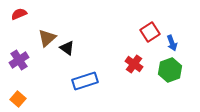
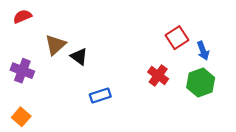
purple cross: (19, 60) -> (22, 71), turned -36
blue rectangle: (85, 81) -> (100, 96), size x0.7

